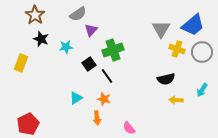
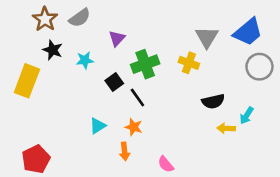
gray semicircle: (78, 14) -> (80, 18), moved
yellow cross: (177, 49) -> (189, 63), moved
yellow rectangle: (21, 63) -> (27, 81), size x1.4
cyan arrow: (202, 90) -> (247, 115), moved

